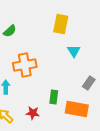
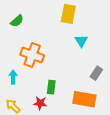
orange cross: (25, 65) -> (32, 55), turned 30
green rectangle: (54, 97) -> (51, 87), moved

